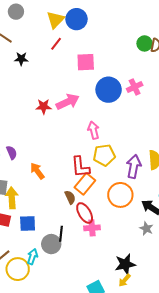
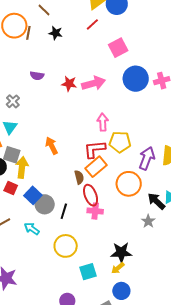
pink square: (86, 62) -> (118, 48), turned -36
pink arrow: (93, 130) -> (103, 122), moved
purple semicircle: (12, 153) -> (37, 76), moved, turned 112
red L-shape: (80, 167) -> (95, 149), turned 80
blue square: (28, 224) -> (33, 195), turned 36
gray circle: (51, 244) -> (45, 204), moved
cyan arrow: (32, 257) -> (32, 229), turned -84
yellow circle: (18, 269) -> (66, 246), moved

